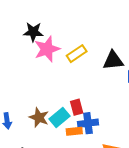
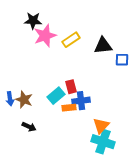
brown star: (39, 117) -> (24, 100), moved

